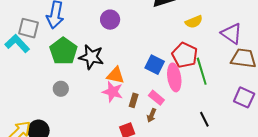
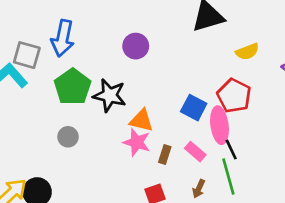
green line: (202, 71) -> (228, 177), moved
brown arrow: (152, 115) -> (199, 189), moved
black line: (204, 119) -> (231, 149), moved

